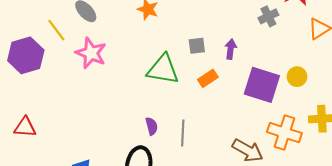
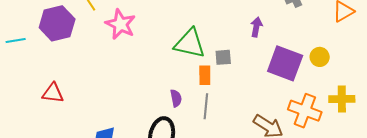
gray square: (197, 46) -> (223, 57), moved
orange rectangle: (208, 78) -> (205, 75), moved, turned -60

